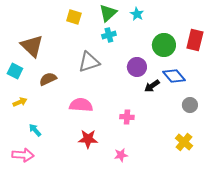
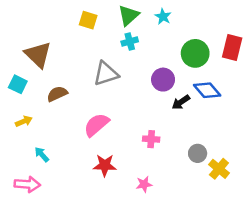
pink semicircle: (81, 105) -> (96, 125), turned -45
gray circle: (190, 105) -> (198, 153), moved

